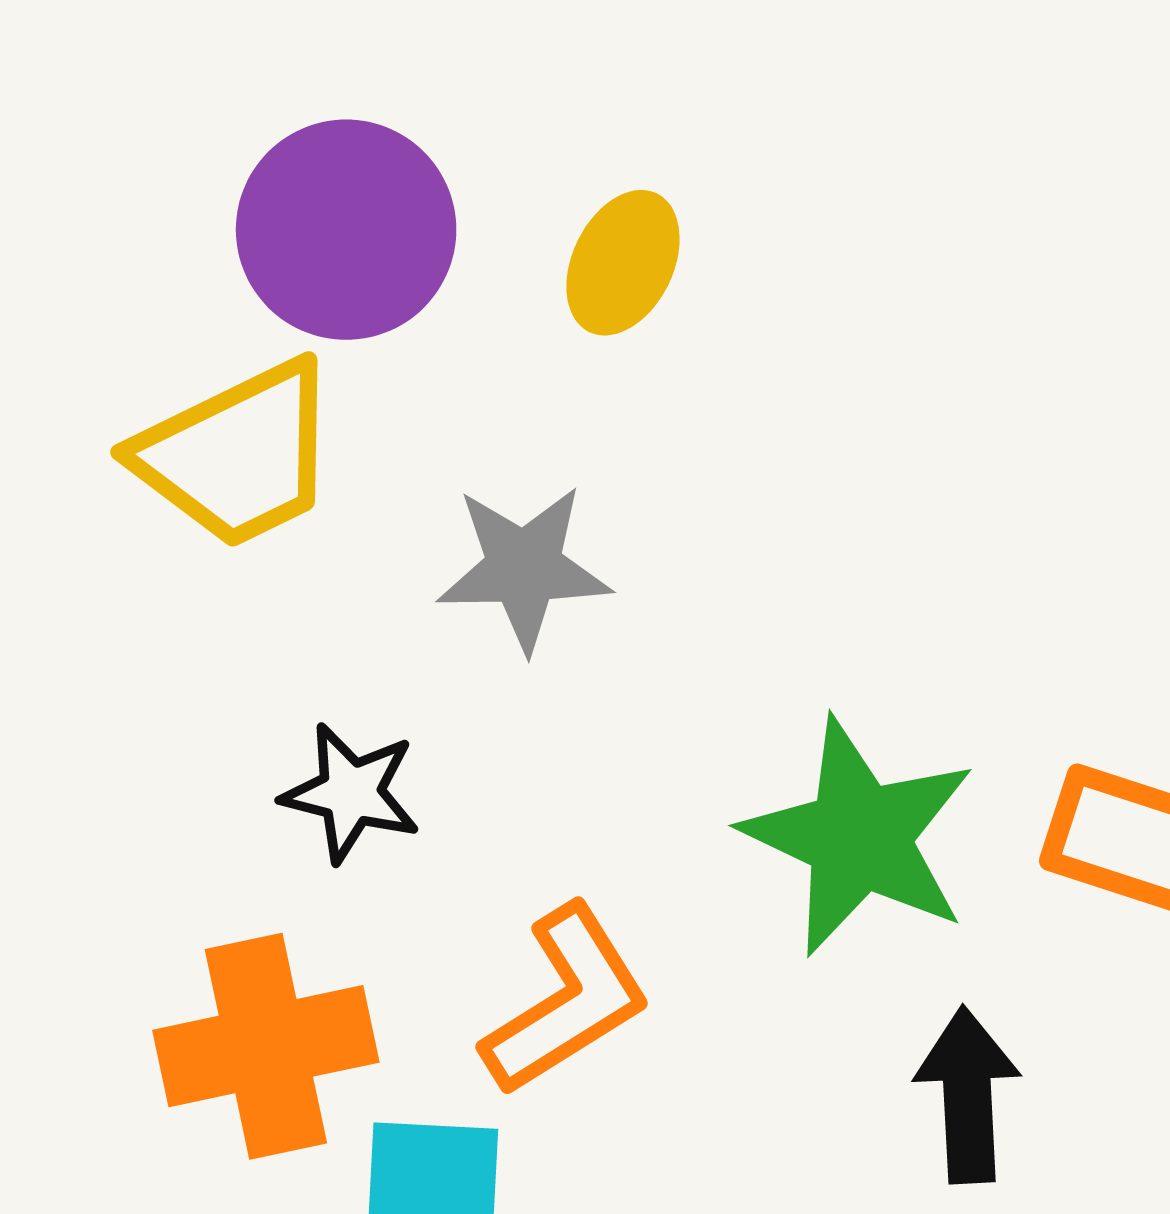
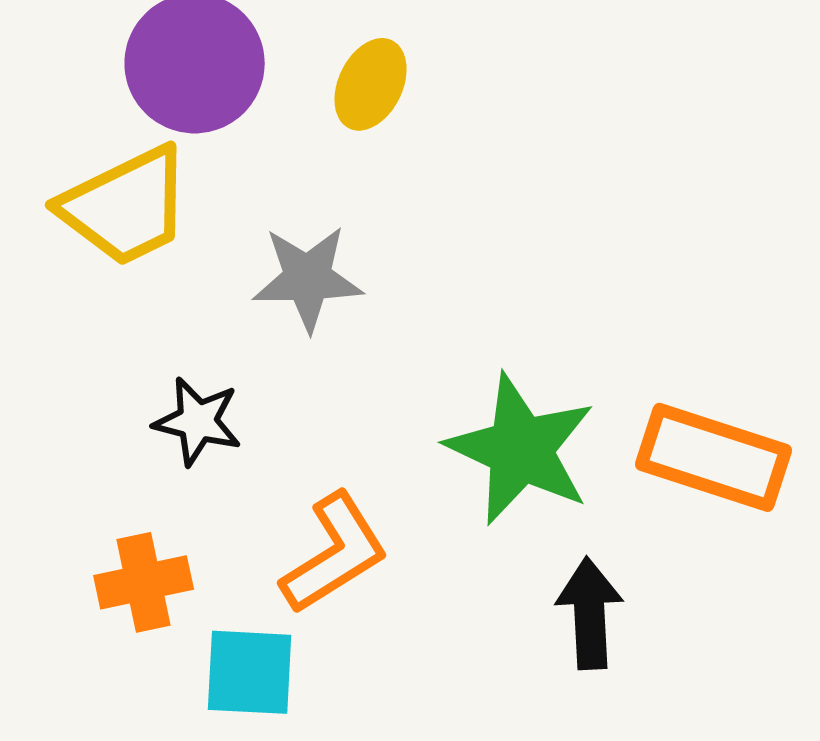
orange cross: (266, 1046) -> (144, 582), size x0.7

